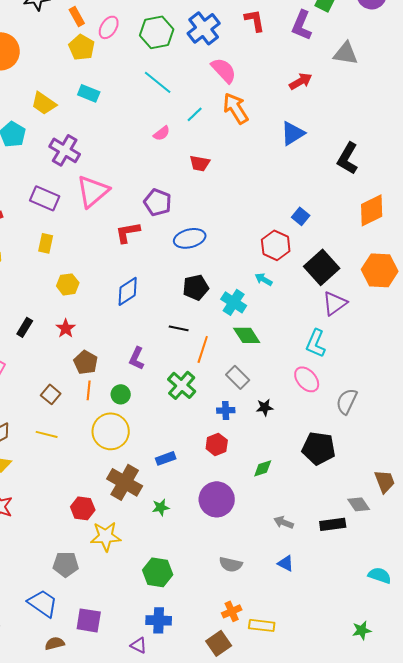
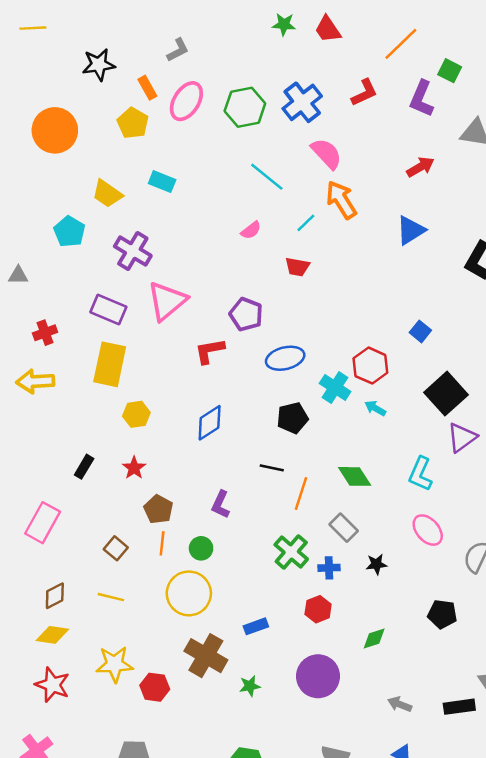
red L-shape: (255, 20) -> (364, 93), turned 75
pink ellipse: (109, 27) -> (186, 101), size x1.4
yellow pentagon: (82, 47) -> (133, 123), moved
cyan line: (158, 82) -> (267, 177), moved
cyan line: (195, 114) -> (306, 223), moved
yellow rectangle: (46, 243) -> (110, 364), size x1.8
red hexagon: (276, 245) -> (370, 366), moved
cyan cross: (234, 302) -> (335, 387), moved
cyan L-shape: (316, 343) -> (420, 474), moved
green cross: (182, 385) -> (291, 552), moved
black pentagon: (319, 448) -> (442, 614), size x0.7
yellow star: (106, 536) -> (115, 664), moved

